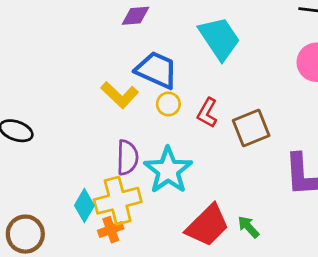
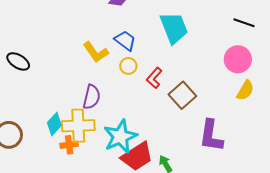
blue trapezoid: (156, 70) -> (125, 40), size x0.7
brown square: (251, 128) -> (182, 95), turned -32
cyan star: (168, 170) -> (120, 137), moved

